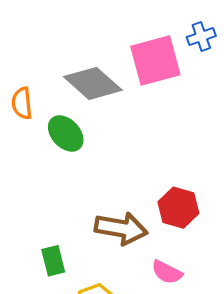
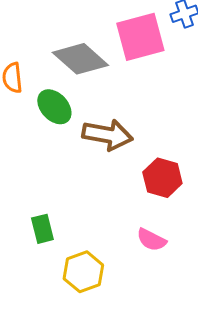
brown arrow: (121, 228) -> (107, 135), moved

